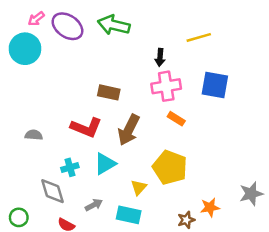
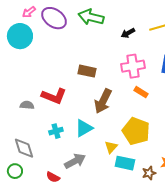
black arrow: (160, 57) -> (128, 33), moved, turned 56
red L-shape: (86, 127) -> (54, 96), moved
gray diamond: (52, 191) -> (24, 148), moved
gray arrow: (94, 205) -> (75, 161), size x1.5
cyan rectangle: (129, 215) -> (125, 163), moved

